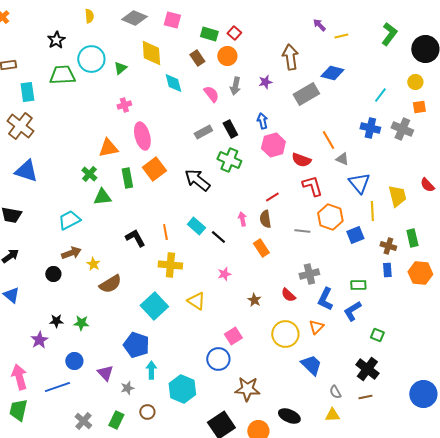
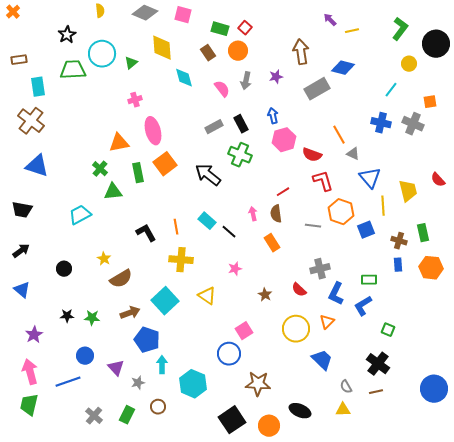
yellow circle: (415, 82) -> (409, 64), moved
brown arrow: (71, 253) -> (130, 313), moved
purple star: (39, 340) -> (34, 335), moved

